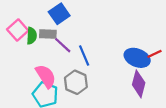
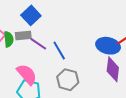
gray hexagon: (76, 82) -> (68, 80), moved

